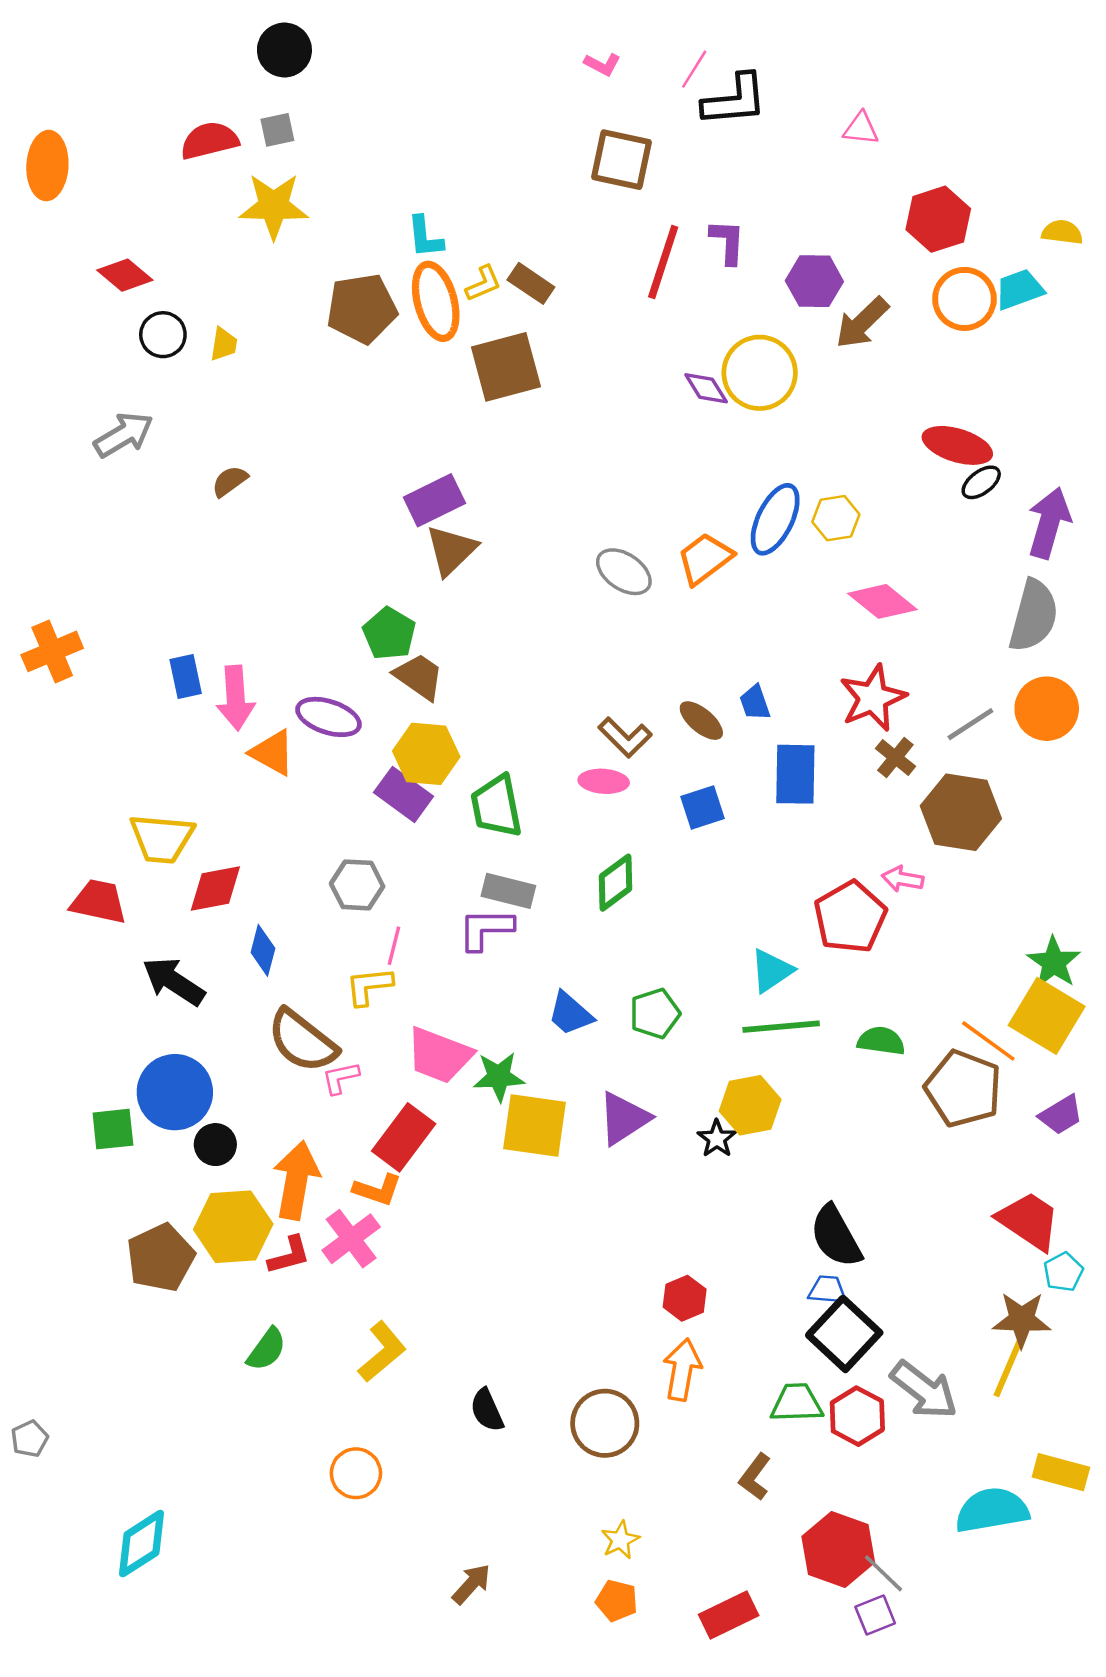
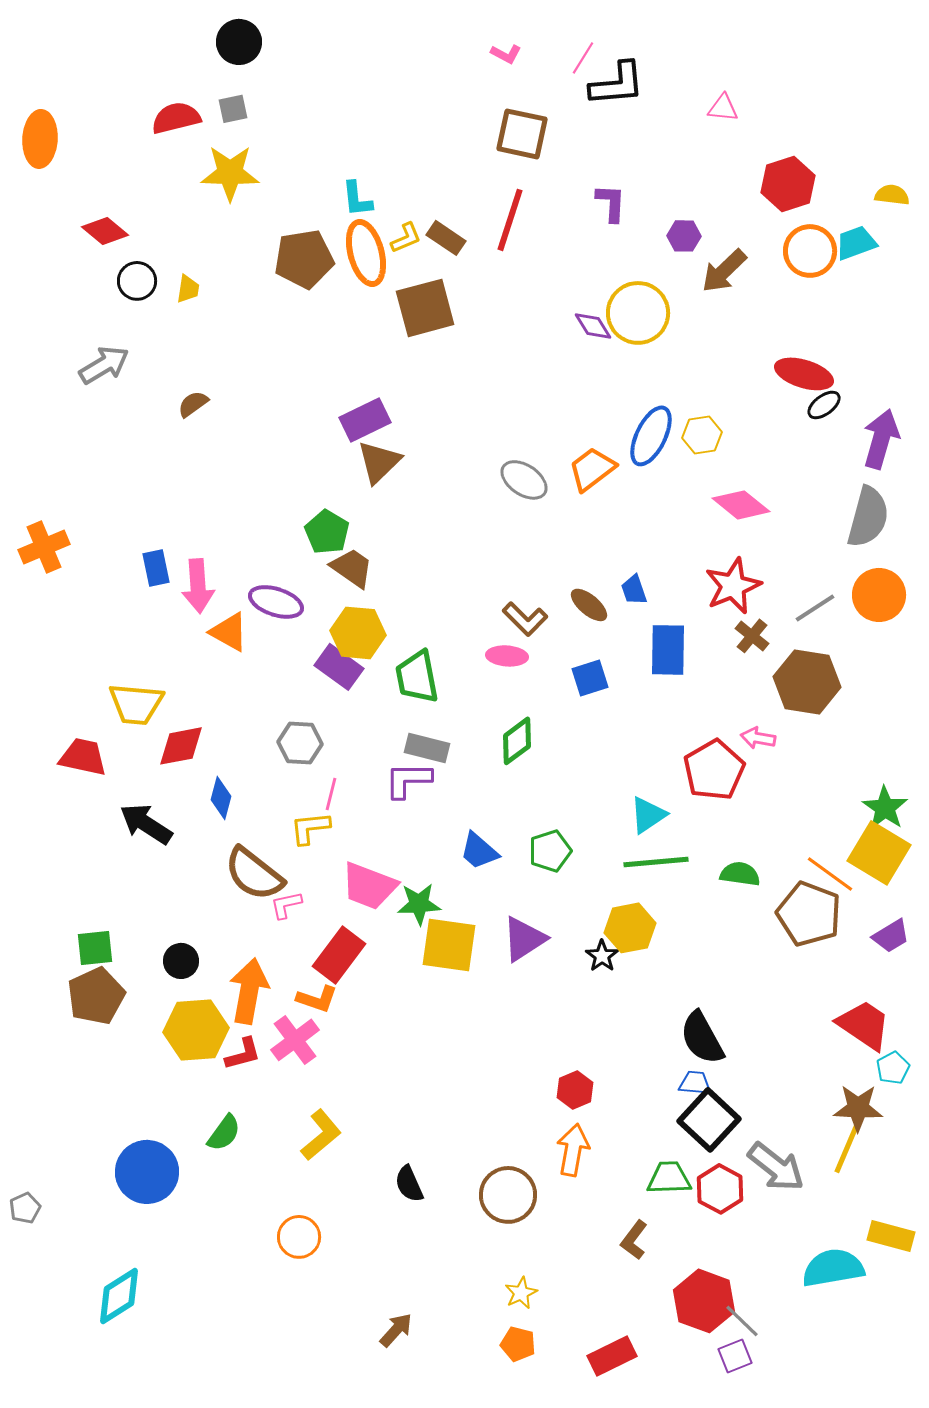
red line: (663, 262) -> (510, 220), moved
purple hexagon: (814, 281) -> (684, 236), size x0.7
blue circle: (175, 1092) -> (147, 1172), moved
brown pentagon: (161, 1258) -> (96, 996), moved

